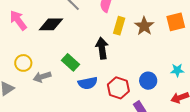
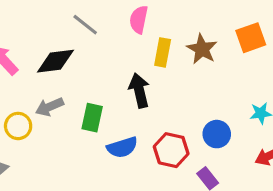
green rectangle: (71, 62) -> (92, 118), turned 66
gray arrow: (42, 77) -> (49, 107), moved

